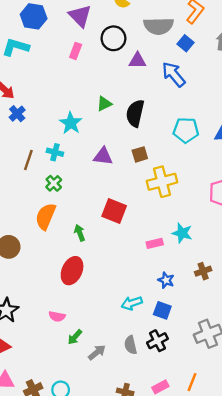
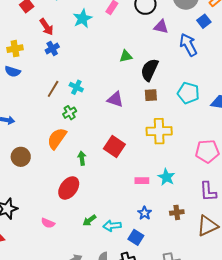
cyan star: (71, 123) -> (83, 19), moved
brown square: (140, 154) -> (151, 95), moved
green arrow: (75, 337) -> (89, 220), moved

